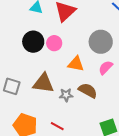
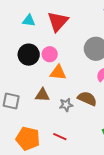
orange triangle: (76, 64) -> (58, 73), moved
brown triangle: (43, 83) -> (42, 95), size x0.7

